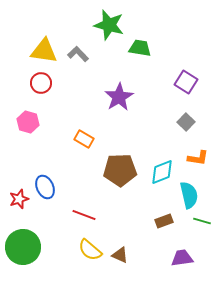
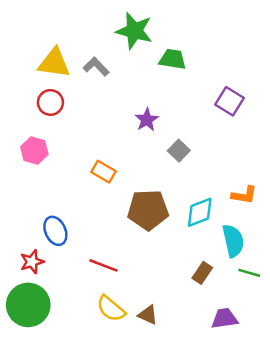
purple star: (119, 97) -> (147, 120), size x0.7
gray square: (186, 122) -> (179, 151), moved
red star: (19, 199) -> (32, 262), moved
brown rectangle: (164, 221) -> (202, 273), turned -36

